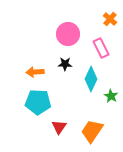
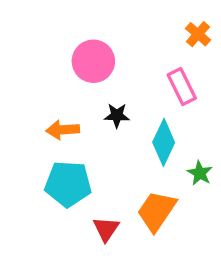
pink circle: (68, 34) -> (93, 61), moved
orange trapezoid: (92, 131) -> (156, 211), moved

